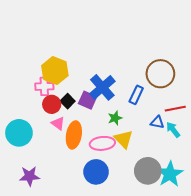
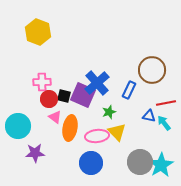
yellow hexagon: (55, 71) -> (38, 32), moved
purple square: (88, 100) -> (83, 95), size x1.4
black square: (68, 101) -> (64, 96), turned -32
purple star: (30, 176) -> (35, 153), moved

